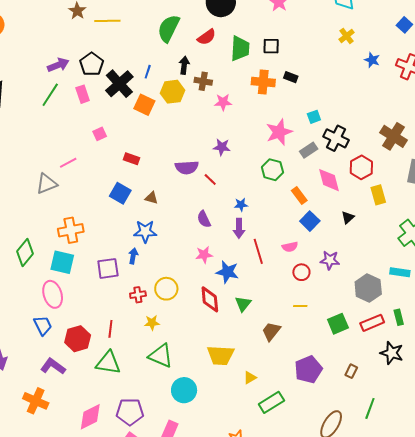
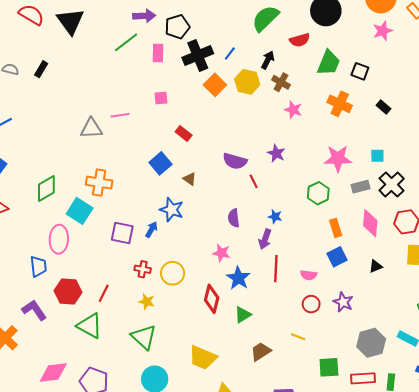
black rectangle: (291, 77) -> (384, 107), moved

